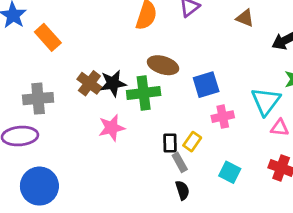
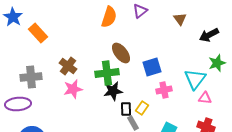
brown triangle: (245, 18) -> (180, 19), turned 32
brown ellipse: (163, 65) -> (121, 53), turned 35
black star: (113, 83) -> (113, 91), moved
pink star: (112, 128) -> (73, 89), moved

